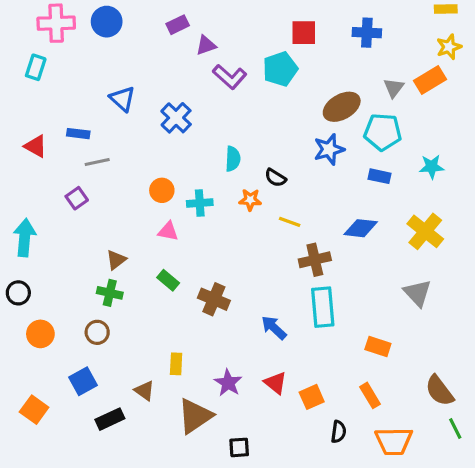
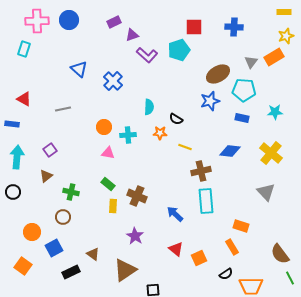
blue rectangle: (78, 134) -> (12, 124), moved
purple square: (77, 198) -> (50, 150), moved
brown triangle: (116, 260) -> (46, 176), moved
orange circle: (40, 334) -> (32, 232), moved
yellow rectangle: (176, 364) -> (113, 206), moved
purple star: (228, 383) -> (135, 236), moved
orange rectangle: (370, 395) -> (232, 247), moved
black semicircle: (339, 432) -> (226, 274), moved, turned 48

